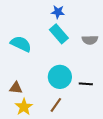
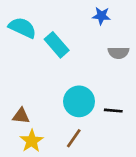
blue star: (58, 12) -> (101, 16), moved
cyan rectangle: (59, 34) -> (57, 45), moved
cyan semicircle: (21, 44) -> (22, 28), moved

